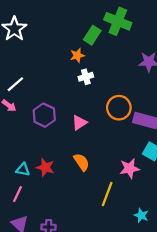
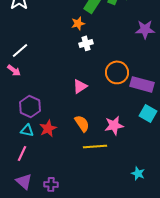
purple hexagon: (44, 115) -> (30, 106), moved
red star: (45, 167) -> (48, 128), turned 30
pink star: (130, 168) -> (114, 125), moved
yellow line: (107, 194) -> (95, 146), moved, turned 65

